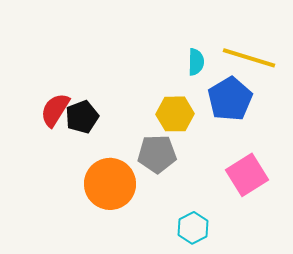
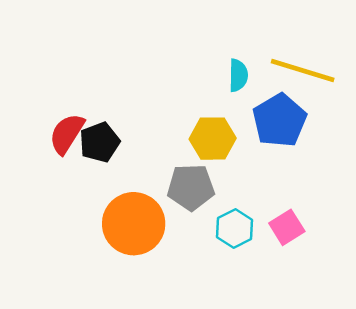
pink square: (247, 175) -> (287, 227), moved, size x0.7
cyan hexagon: (193, 228) -> (235, 229), moved

